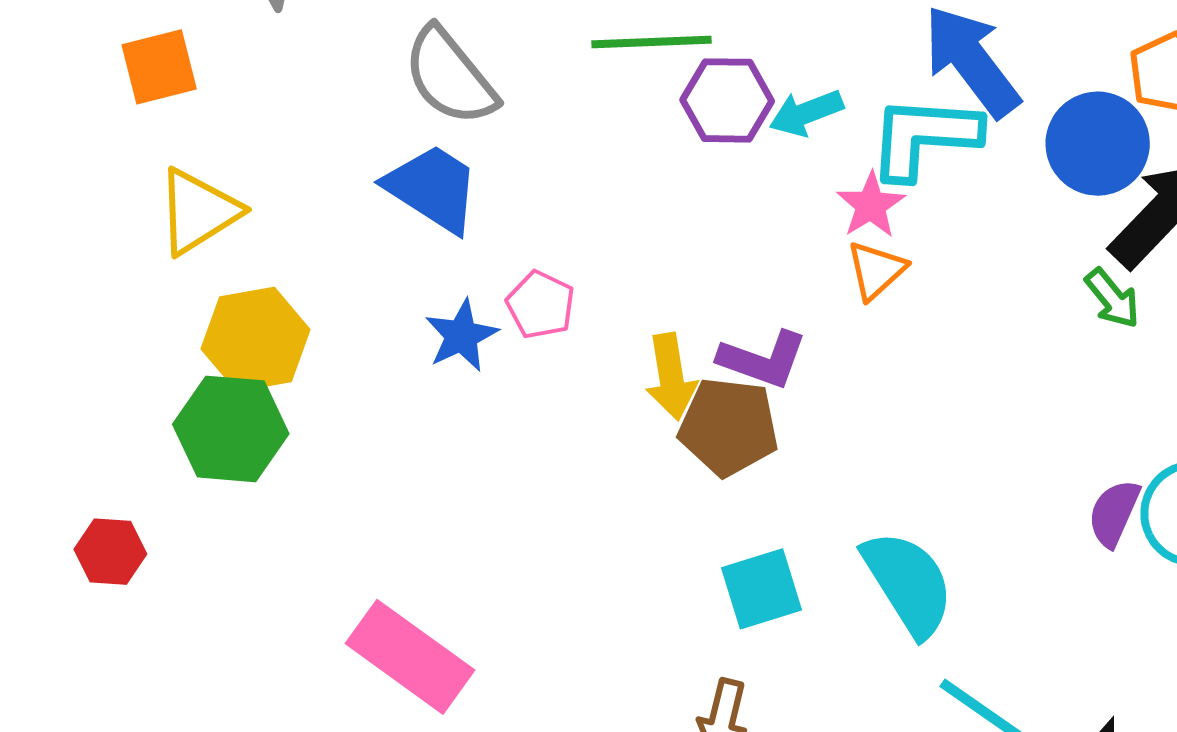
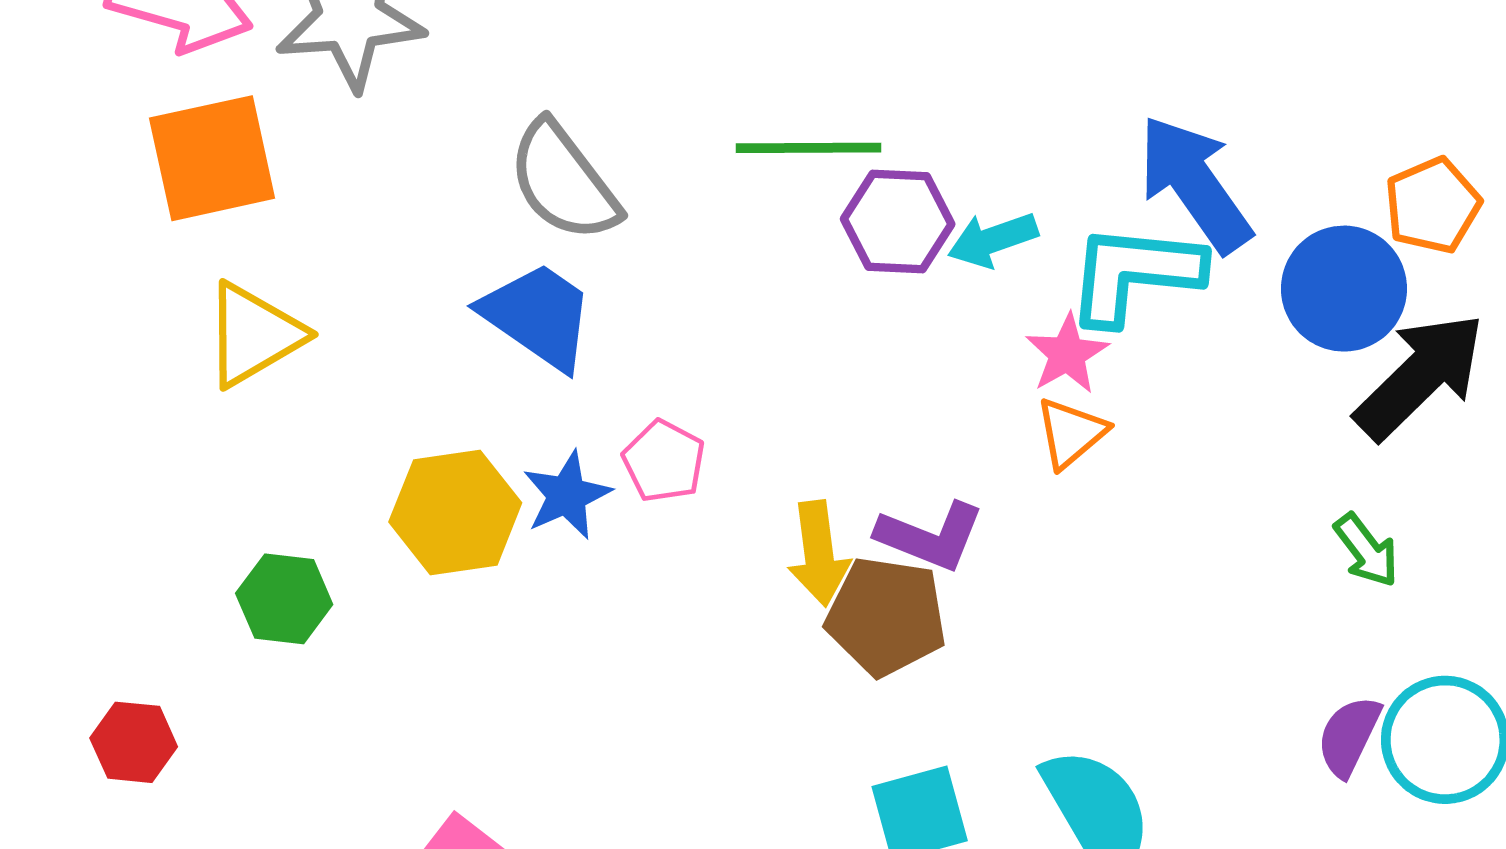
orange square: (159, 67) -> (212, 158), size x1.4
green arrow: (1112, 298) -> (1366, 550), moved
yellow hexagon: (256, 339) -> (455, 512), moved
green hexagon: (231, 429) -> (284, 599), size x0.7

